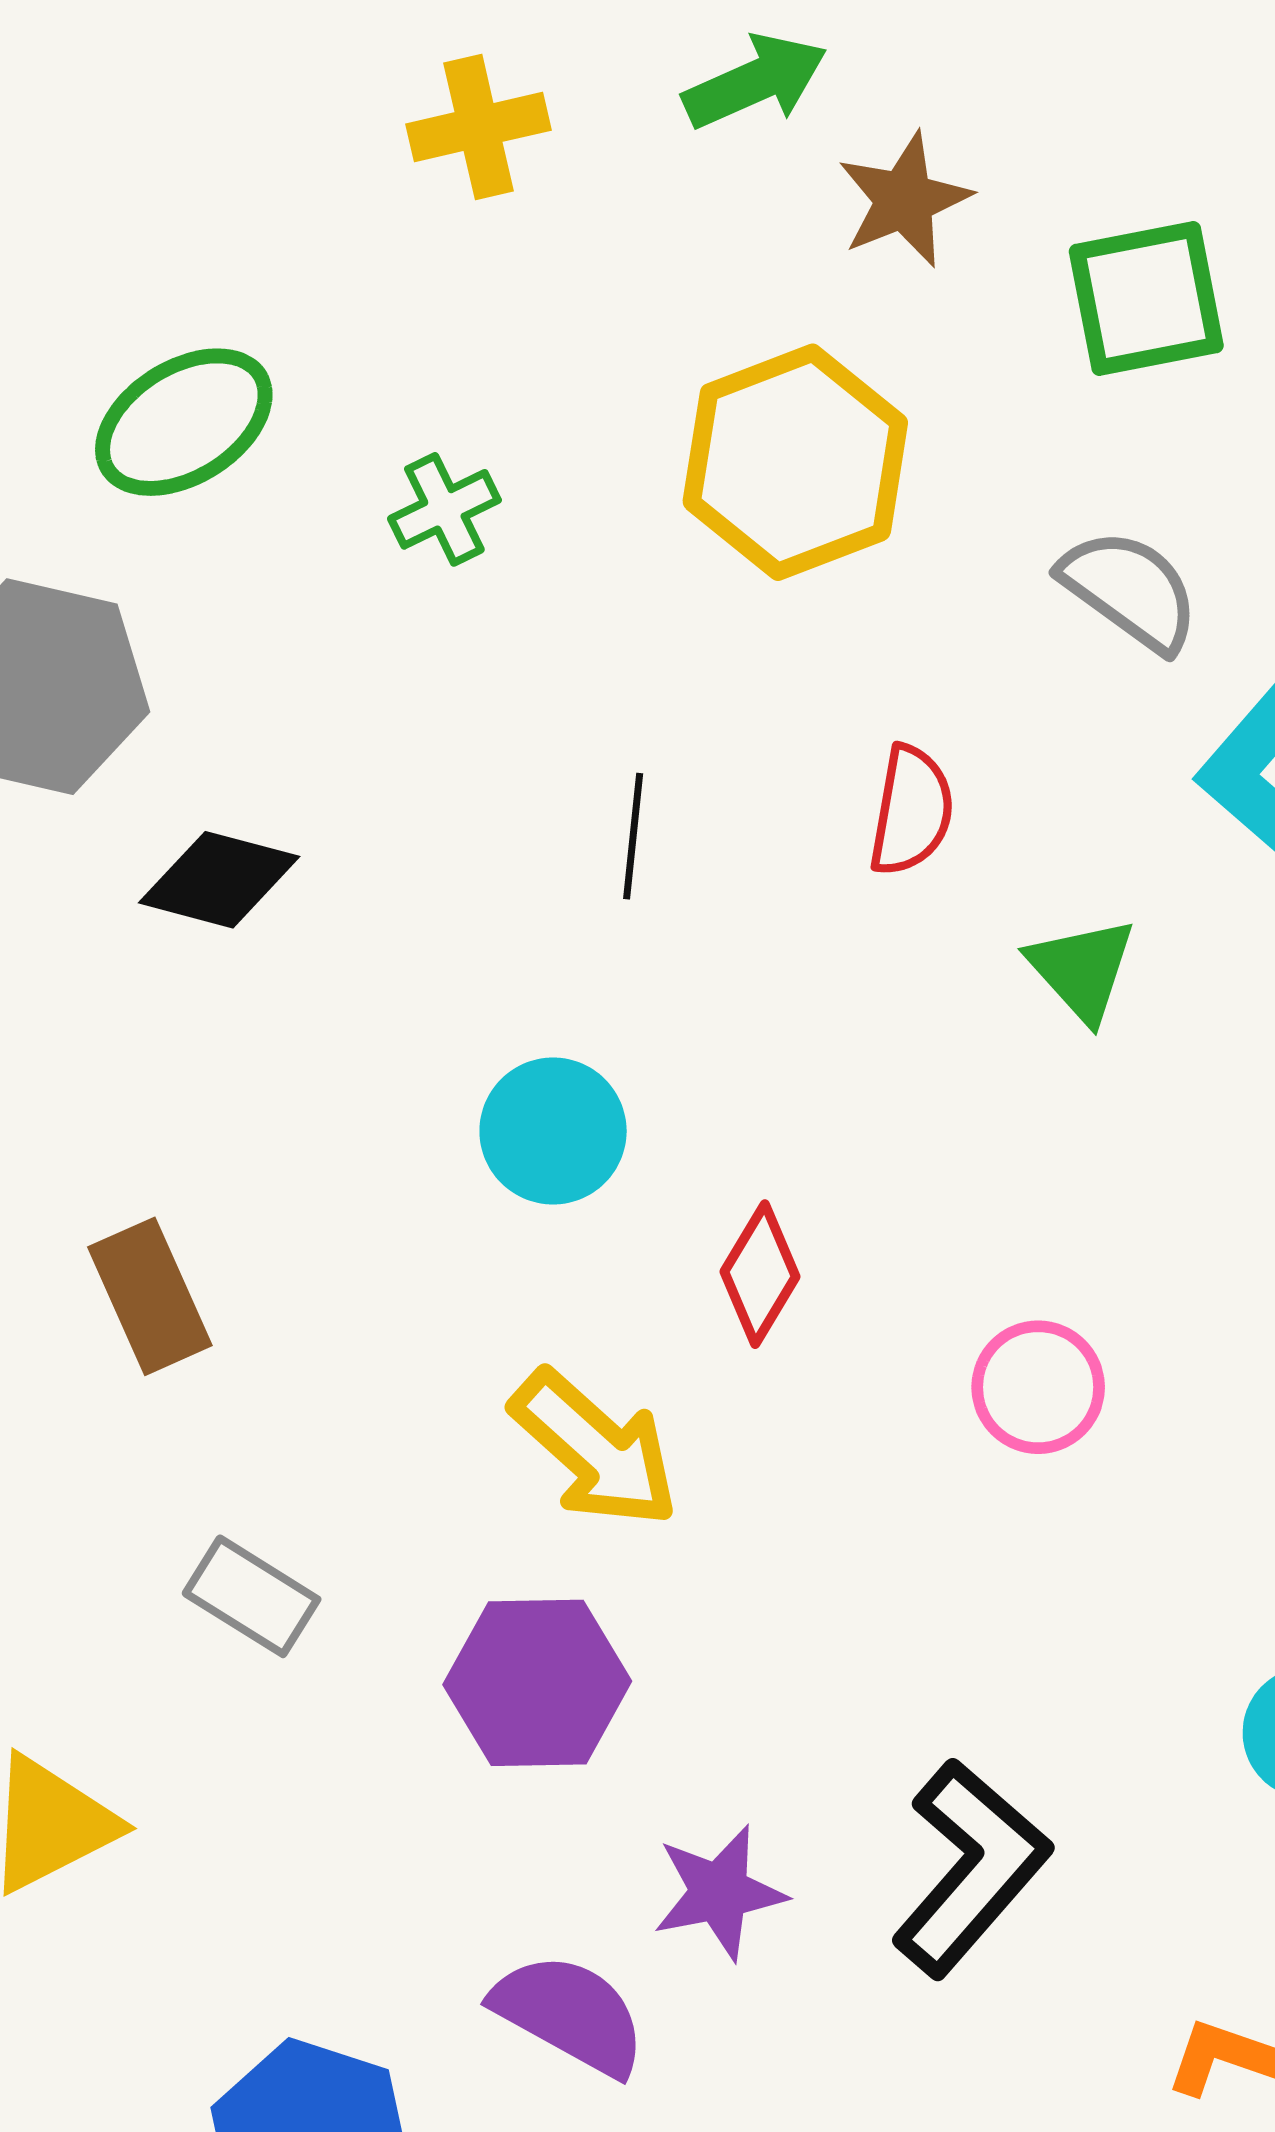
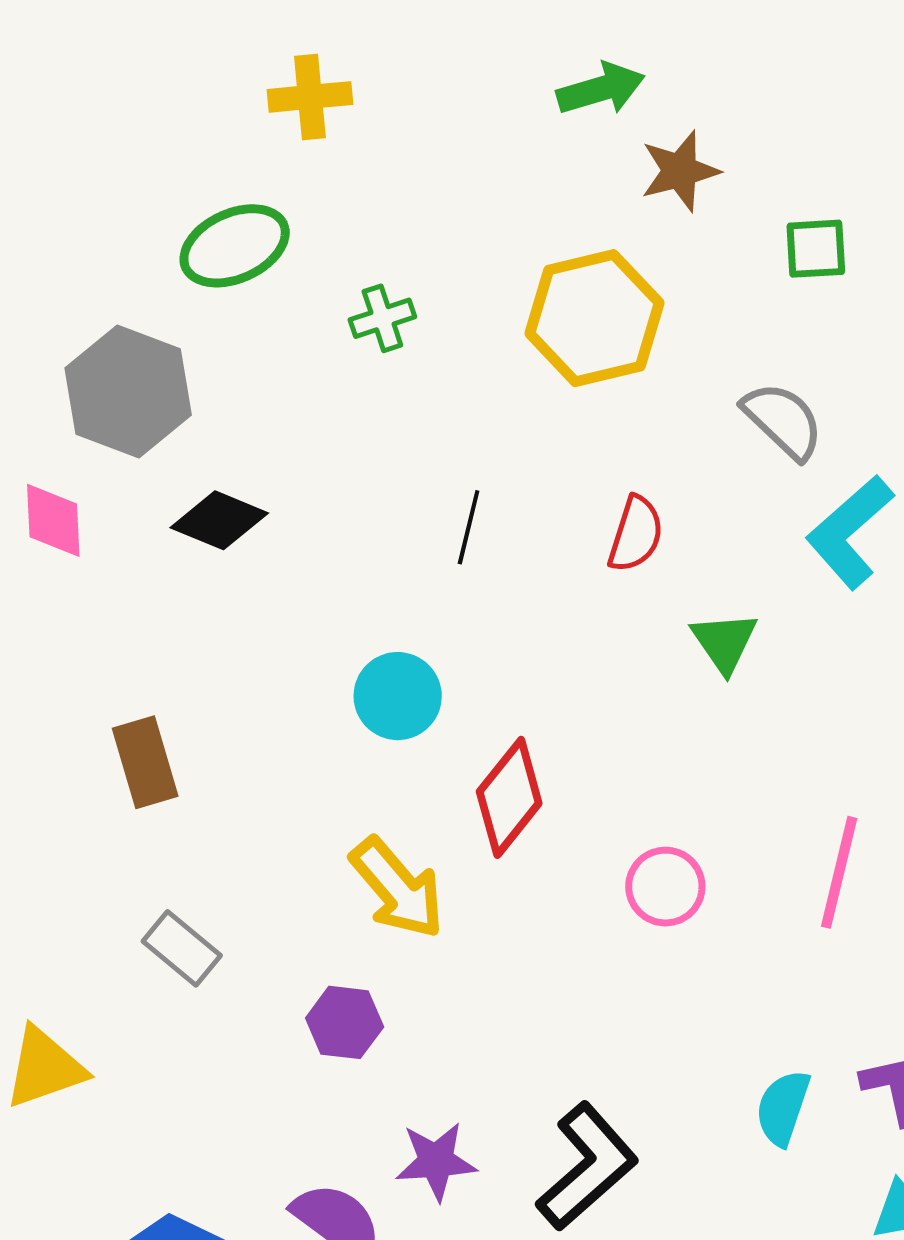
yellow cross: (479, 127) -> (310, 97), moved
green square: (1146, 298) -> (816, 249), size x0.7
red diamond: (760, 1274) -> (509, 797), size x1.4
purple hexagon: (537, 1683) -> (345, 1022), size x0.7

